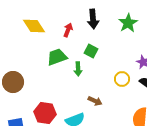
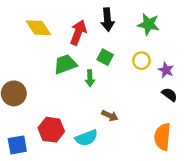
green star: (128, 23) -> (148, 24), turned -30
red arrow: (68, 30) -> (78, 32), size x1.5
yellow circle: (122, 79) -> (141, 61), moved

